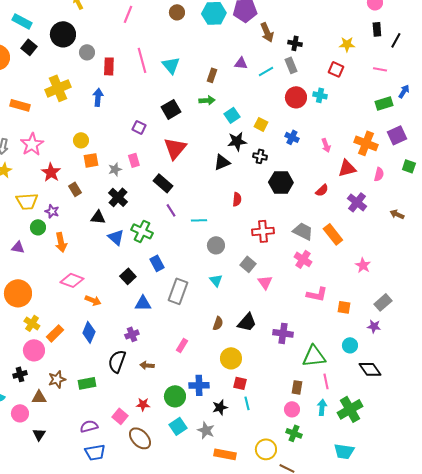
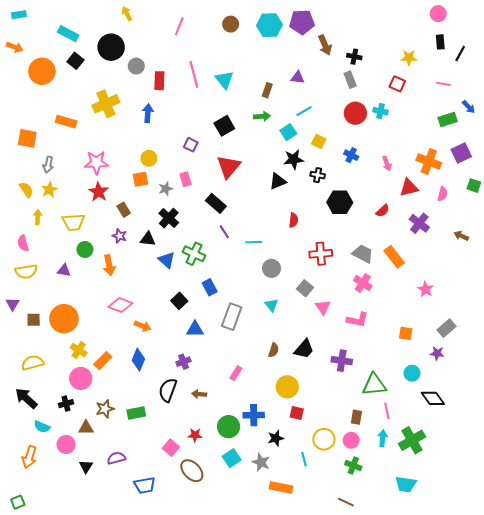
cyan line: (266, 71) -> (304, 111), moved
blue arrow: (404, 91) -> (469, 107), turned 104
yellow circle: (81, 140) -> (149, 158), moved
pink star: (32, 144) -> (96, 162), moved, turned 30
purple star: (52, 211) -> (120, 236), moved
pink L-shape: (317, 294) -> (357, 320), moved
cyan line: (247, 403) -> (304, 459), moved
purple semicircle: (89, 426) -> (116, 458), moved
yellow circle: (266, 449) -> (324, 439), moved

